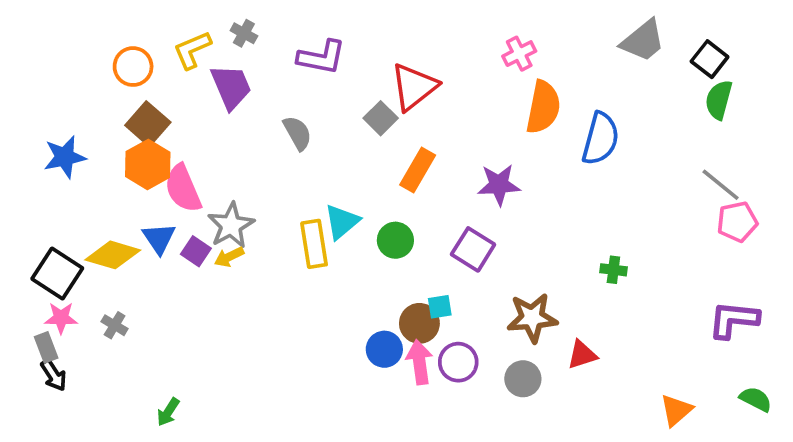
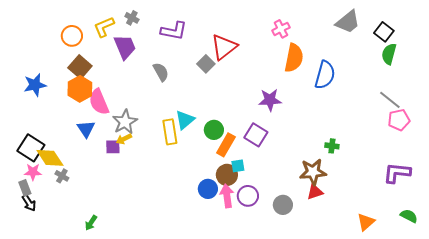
orange rectangle: (418, 170) -> (226, 145), moved
purple square: (196, 251) -> (113, 147), moved, turned -35
yellow diamond: (113, 255) -> (50, 158), moved, turned 40
brown star: (532, 318) -> (313, 172), moved

